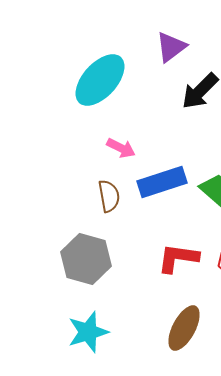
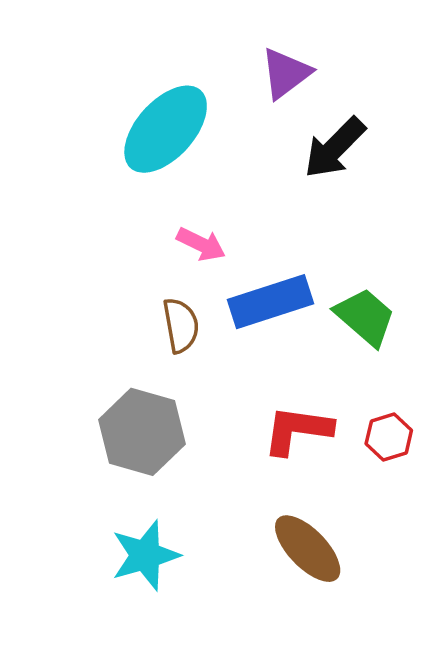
brown ellipse: (184, 328) -> (308, 549), turned -72

